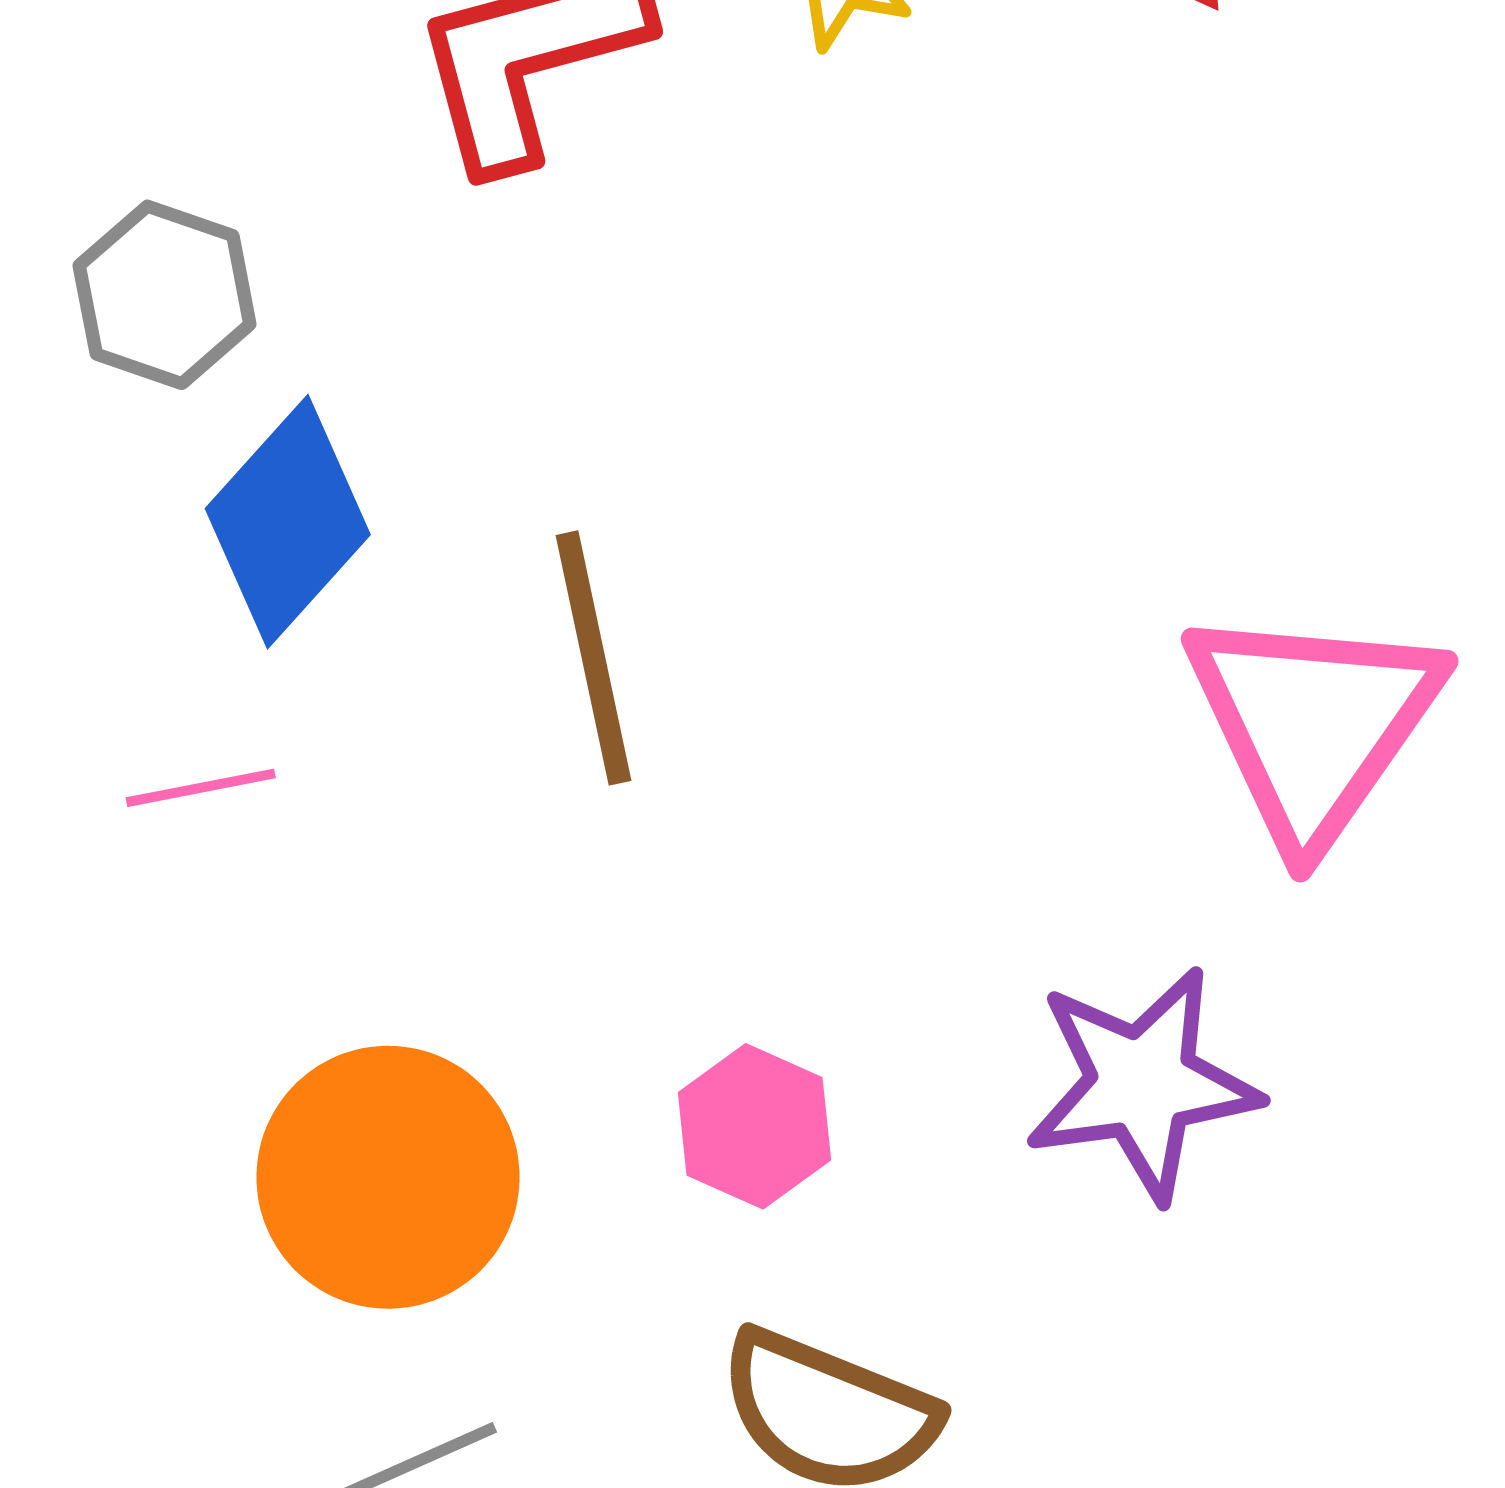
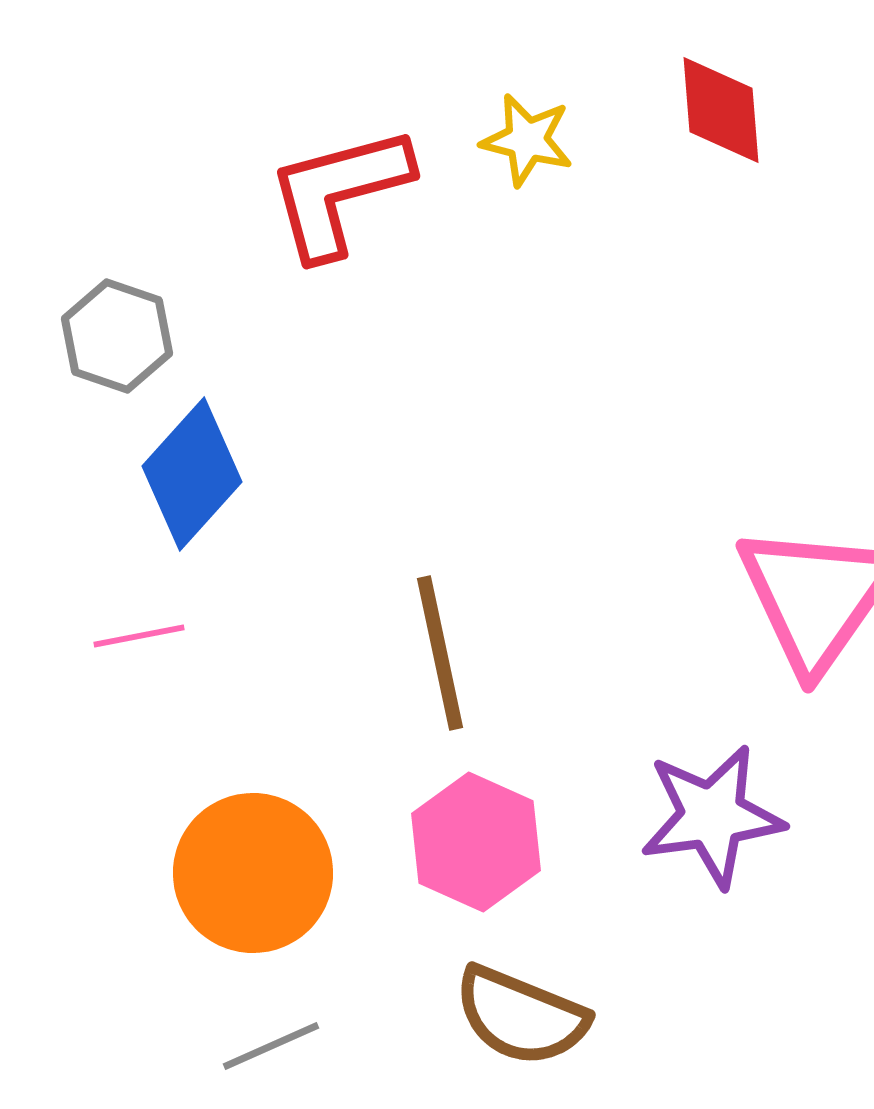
brown line: (593, 658) -> (440, 653), moved
pink hexagon: (754, 1126) -> (476, 842), size x1.4

